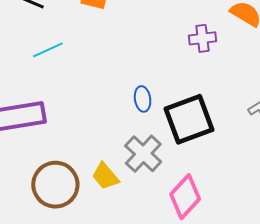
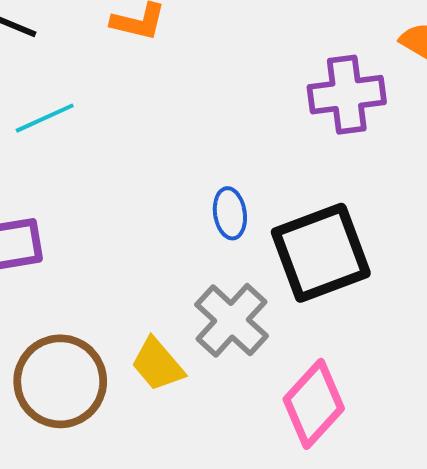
purple cross: (203, 38) -> (347, 95), size x1.4

